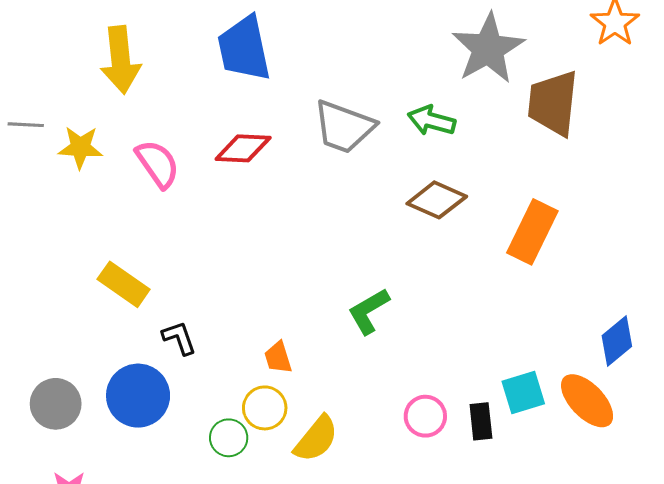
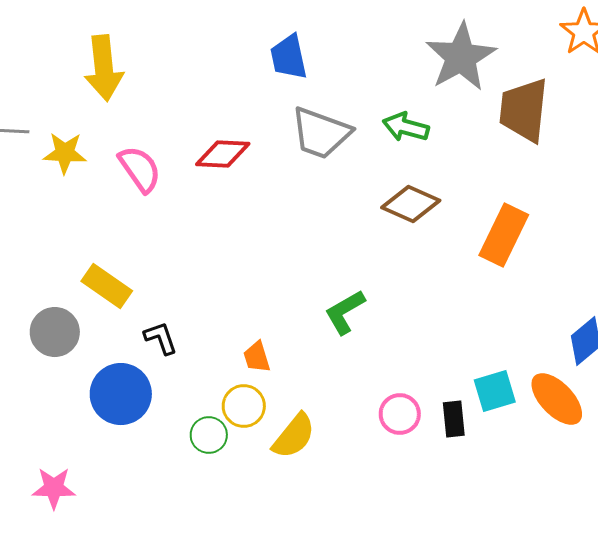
blue trapezoid: (244, 49) -> (289, 57), moved, size x0.7
gray circle: (56, 404) -> (55, 332), moved

